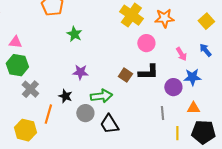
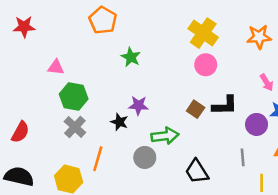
orange star: (164, 18) -> (259, 37), moved
pink circle: (146, 43) -> (206, 65), moved
green hexagon: (17, 65) -> (74, 97), moved
black star: (65, 96) -> (119, 122), moved
black trapezoid: (109, 124) -> (197, 171), moved

